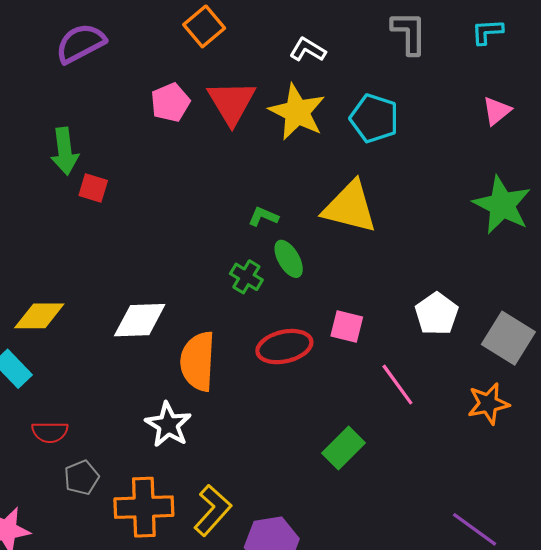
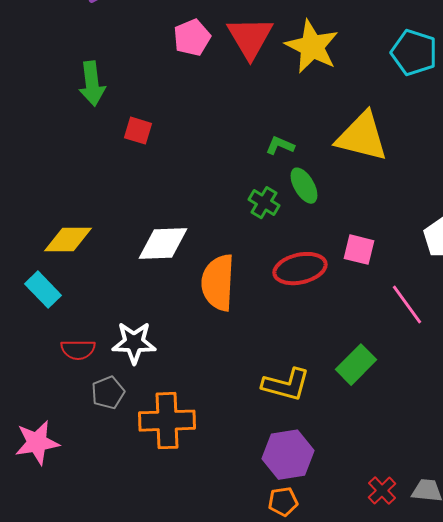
cyan pentagon: (374, 118) -> (414, 53), moved
red square: (93, 188) -> (138, 131), moved
white star: (168, 425) -> (134, 343), moved, turned -30
yellow L-shape: (213, 510) -> (286, 385), moved, turned 63

